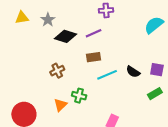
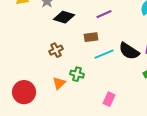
purple line: (94, 33) -> (104, 14), moved
black semicircle: (133, 72) -> (129, 51), size x1.5

